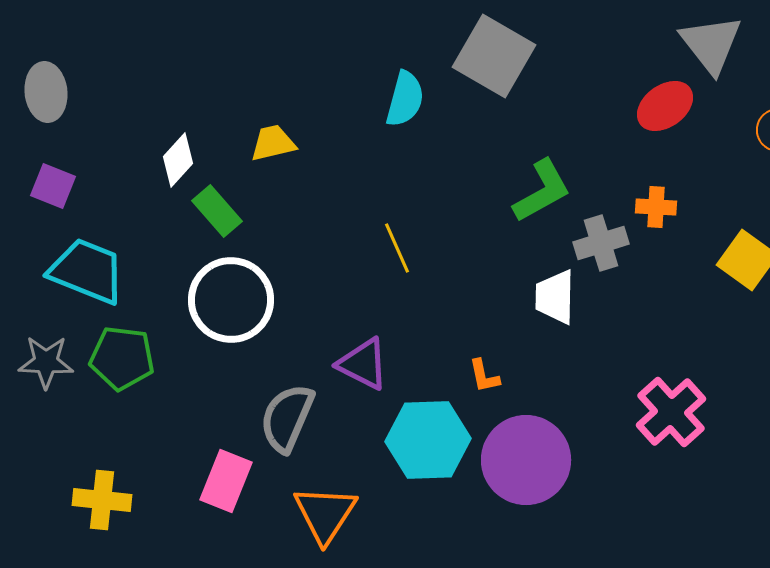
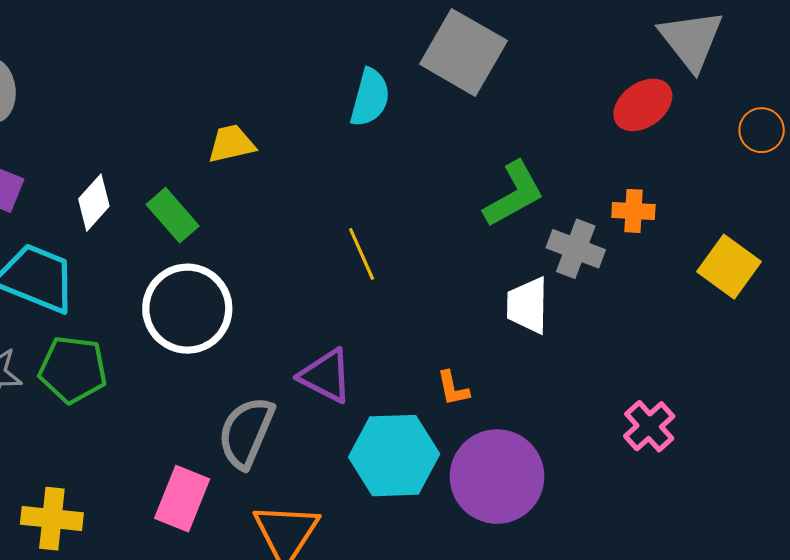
white diamond: (178, 160) -> (94, 203), moved
gray cross: (601, 243) -> (576, 249), turned 38
pink cross: (671, 412) -> (649, 426), size x0.7

